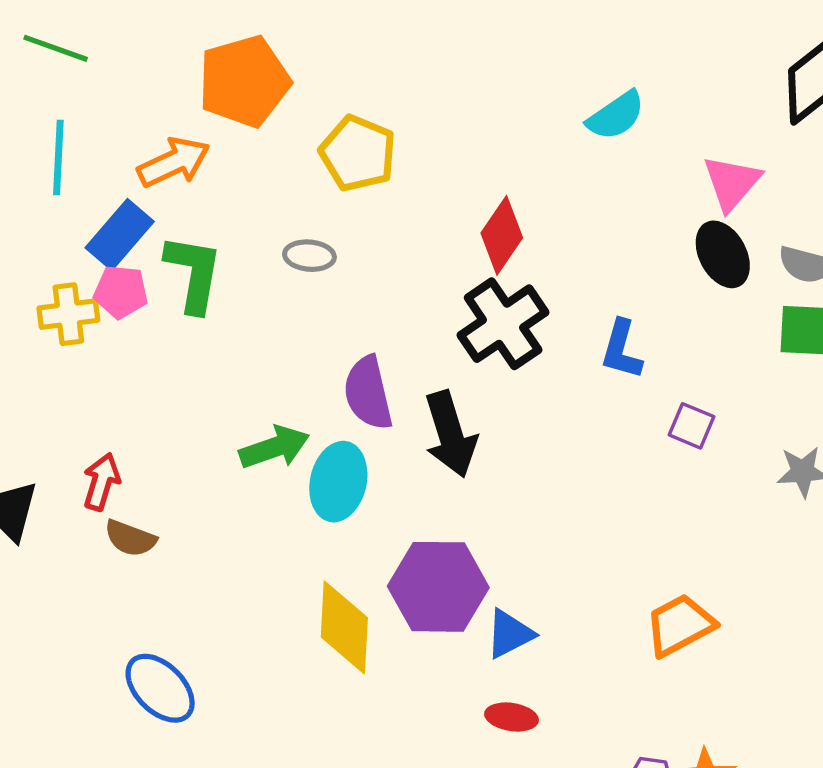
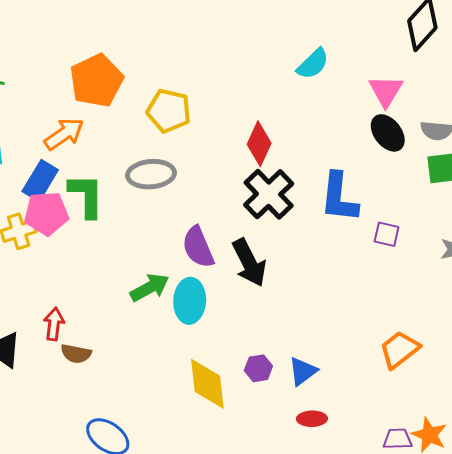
gray ellipse: (309, 256) -> (151, 174), size x1.6
pink pentagon: (121, 292) -> (46, 213), size x1.4
blue L-shape: (621, 350) -> (339, 197), size x1.5
purple hexagon: (438, 587) -> (258, 368), moved, size x0.5

